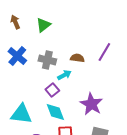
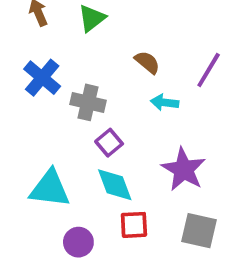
brown semicircle: (77, 58) -> (147, 62), moved, turned 32
gray cross: (47, 60) -> (88, 102), moved
cyan arrow: (64, 75) -> (165, 102), moved, turned -144

